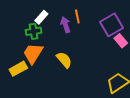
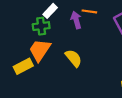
orange line: (77, 17) -> (89, 11), turned -72

